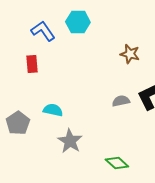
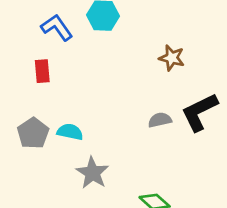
gray pentagon: (18, 123) -> (33, 133), moved

